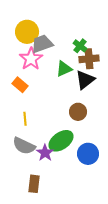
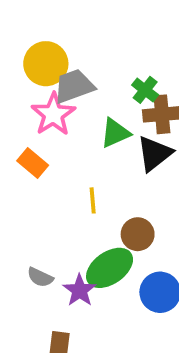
brown circle: (78, 112) -> (138, 234), moved
yellow line: (25, 119) -> (93, 200), moved
gray semicircle: (24, 146) -> (40, 277), size x0.6

